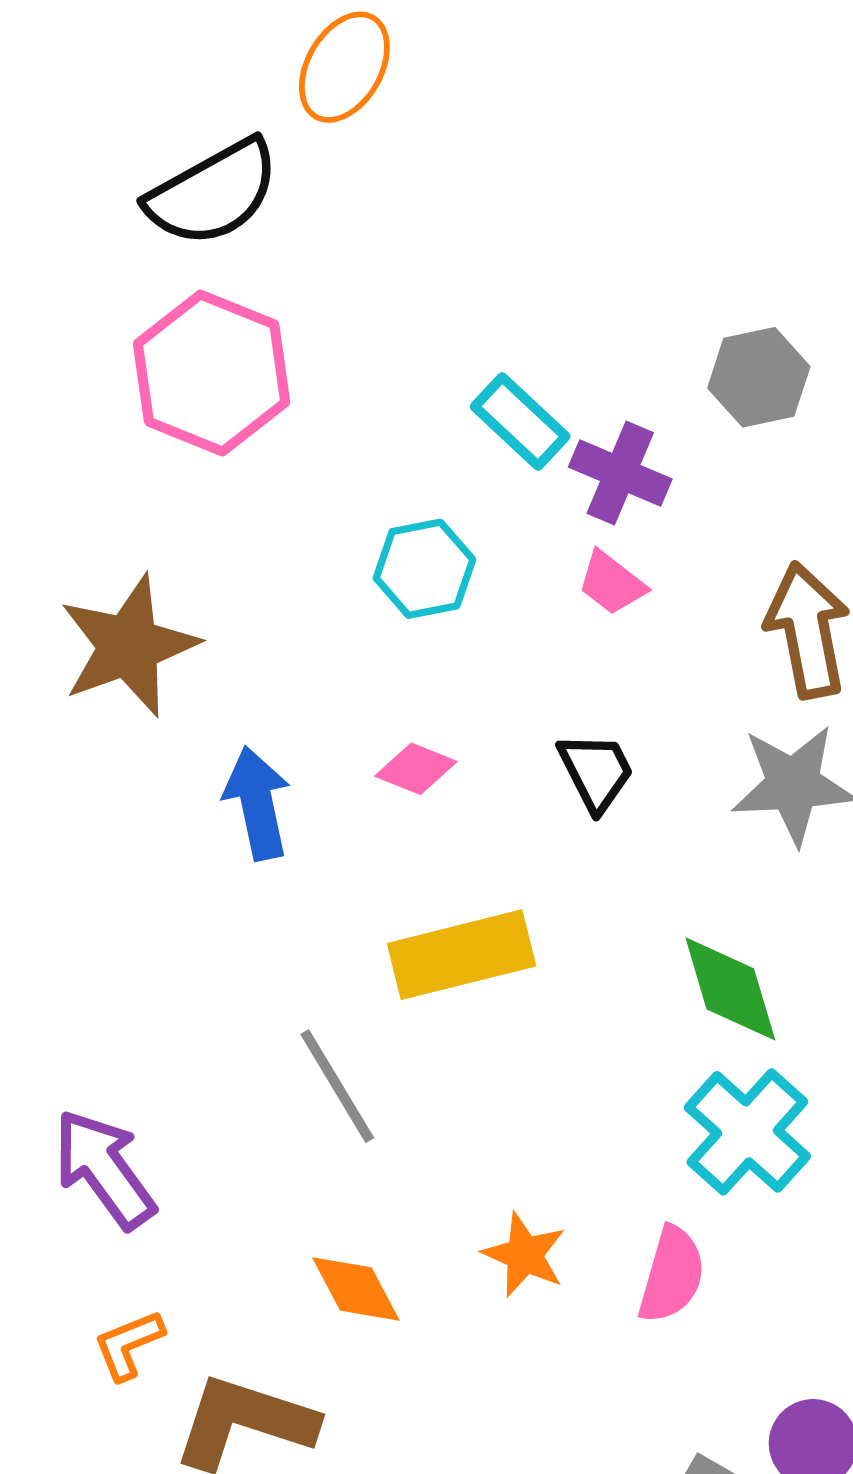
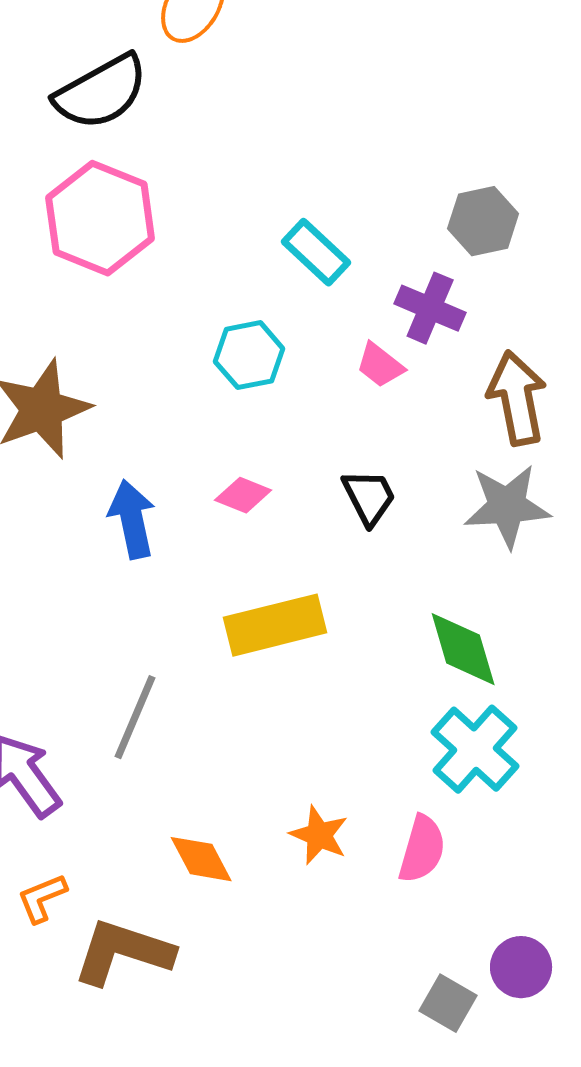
purple cross: (620, 473) -> (430, 308), moved
gray line: (337, 1086) -> (135, 717), moved, turned 54

